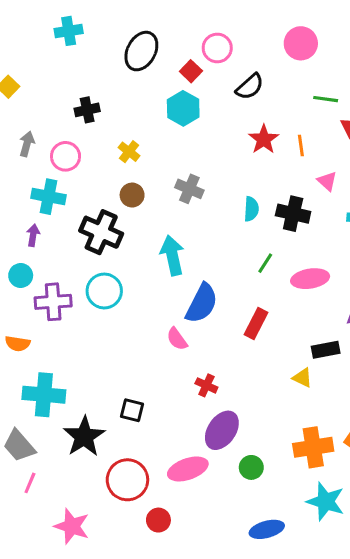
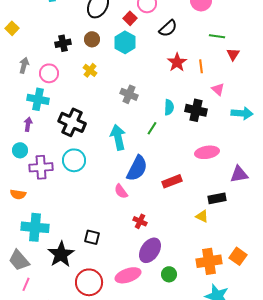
brown circle: (132, 195) -> (92, 39), moved
green line: (265, 263) -> (152, 128), moved
red rectangle: (256, 323) -> (172, 181), turned 42

